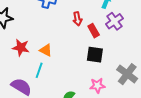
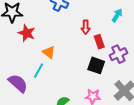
purple cross: (114, 21) -> (118, 54), moved
red star: (21, 48) -> (27, 33), moved

